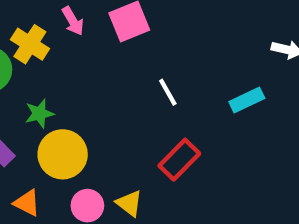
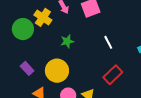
green star: (39, 114) -> (67, 41), moved

